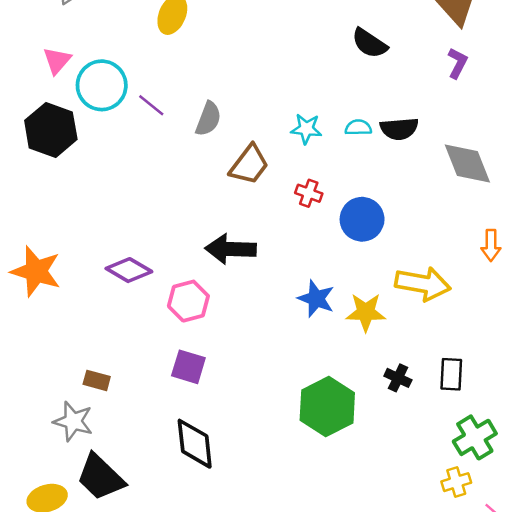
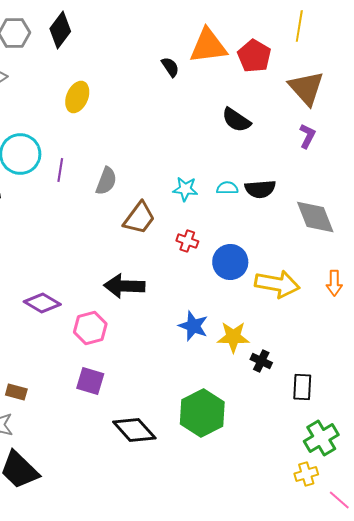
purple line: (151, 105) -> (60, 170), turned 60
yellow arrow: (423, 284) -> (277, 284), moved
black cross: (398, 378) -> (261, 361), moved
black diamond: (195, 444) -> (134, 430), moved, turned -36

